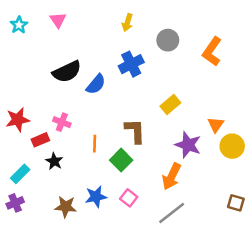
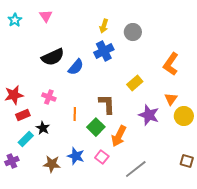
yellow arrow: (127, 22) -> (104, 26), moved
orange L-shape: (212, 51) -> (171, 64), moved
red rectangle: (40, 140) -> (23, 115), moved
cyan rectangle: (20, 174) -> (26, 139), moved
orange arrow: (172, 176) -> (119, 136), moved
blue star: (96, 197) -> (76, 156), turned 30

